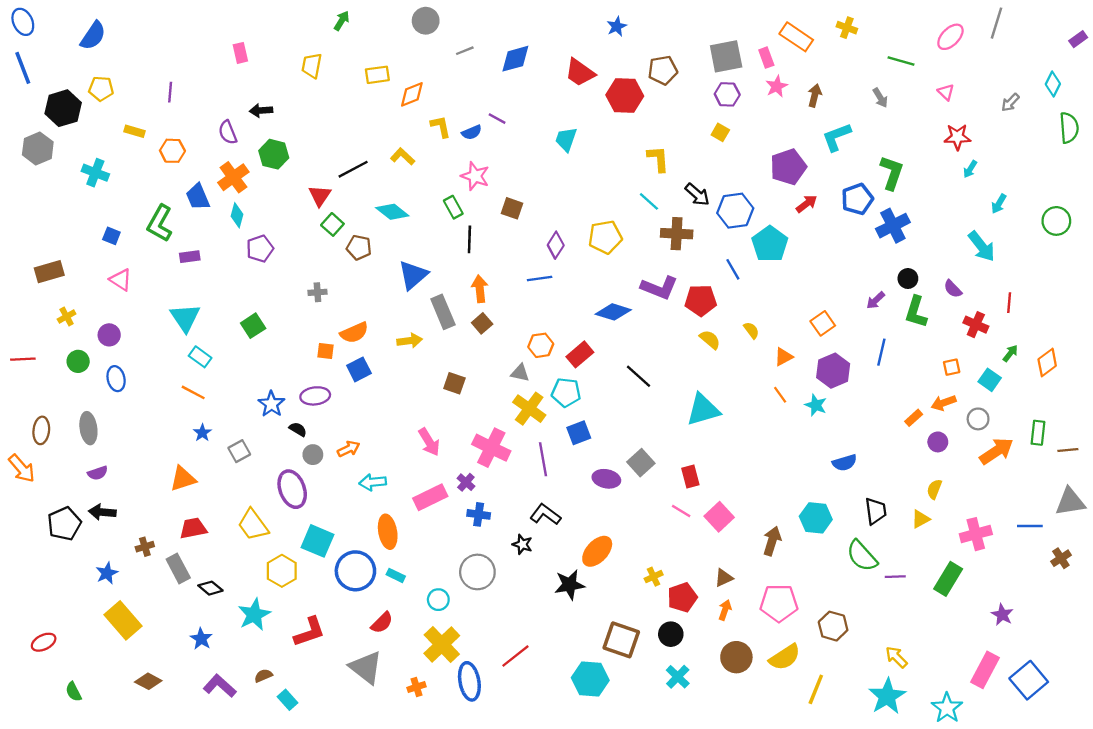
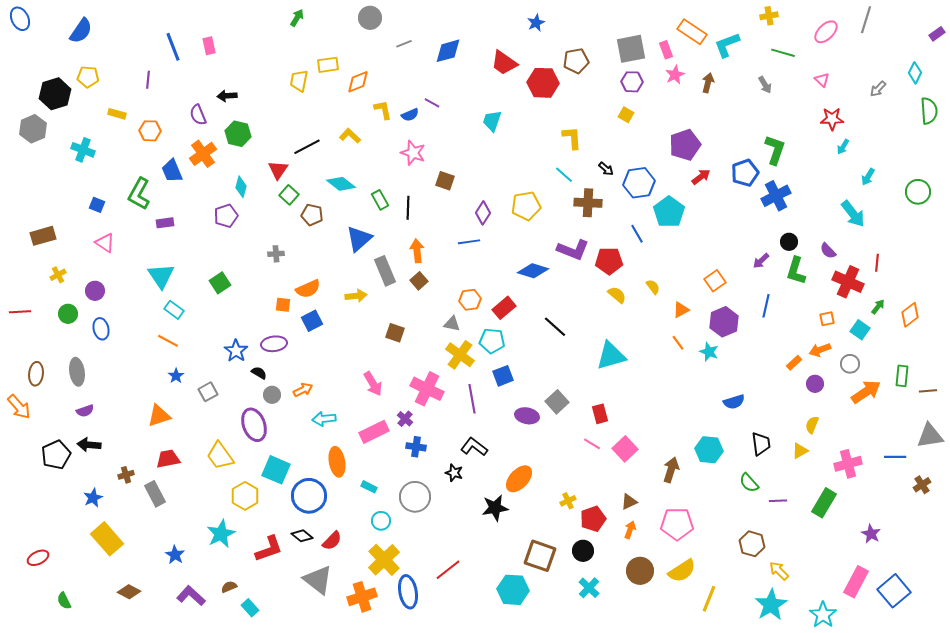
yellow cross: (847, 28) -> (769, 16), moved, turned -30
yellow trapezoid: (312, 66) -> (299, 81), moved
blue line: (23, 68) -> (173, 47), moved
cyan L-shape: (837, 137) -> (727, 45), moved
black arrow: (697, 195) -> (606, 169), size x0.7
green rectangle: (453, 207) -> (380, 200), moved
cyan diamond: (237, 215) -> (241, 187), moved
red cross: (976, 325) -> (848, 282), size x1.4
green semicircle: (862, 556) -> (749, 483), size x0.7
cyan rectangle: (396, 575) -> (369, 487), moved
black diamond: (210, 588) -> (302, 536), moved
brown hexagon: (833, 626) -> (752, 544), moved
orange cross: (416, 687) -> (362, 597), size x1.8

